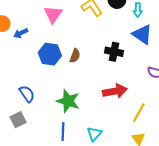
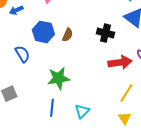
red arrow: (115, 91) -> (120, 62), moved
blue semicircle: (27, 94) -> (22, 54), moved
green star: (68, 101) -> (59, 78), turned -30

